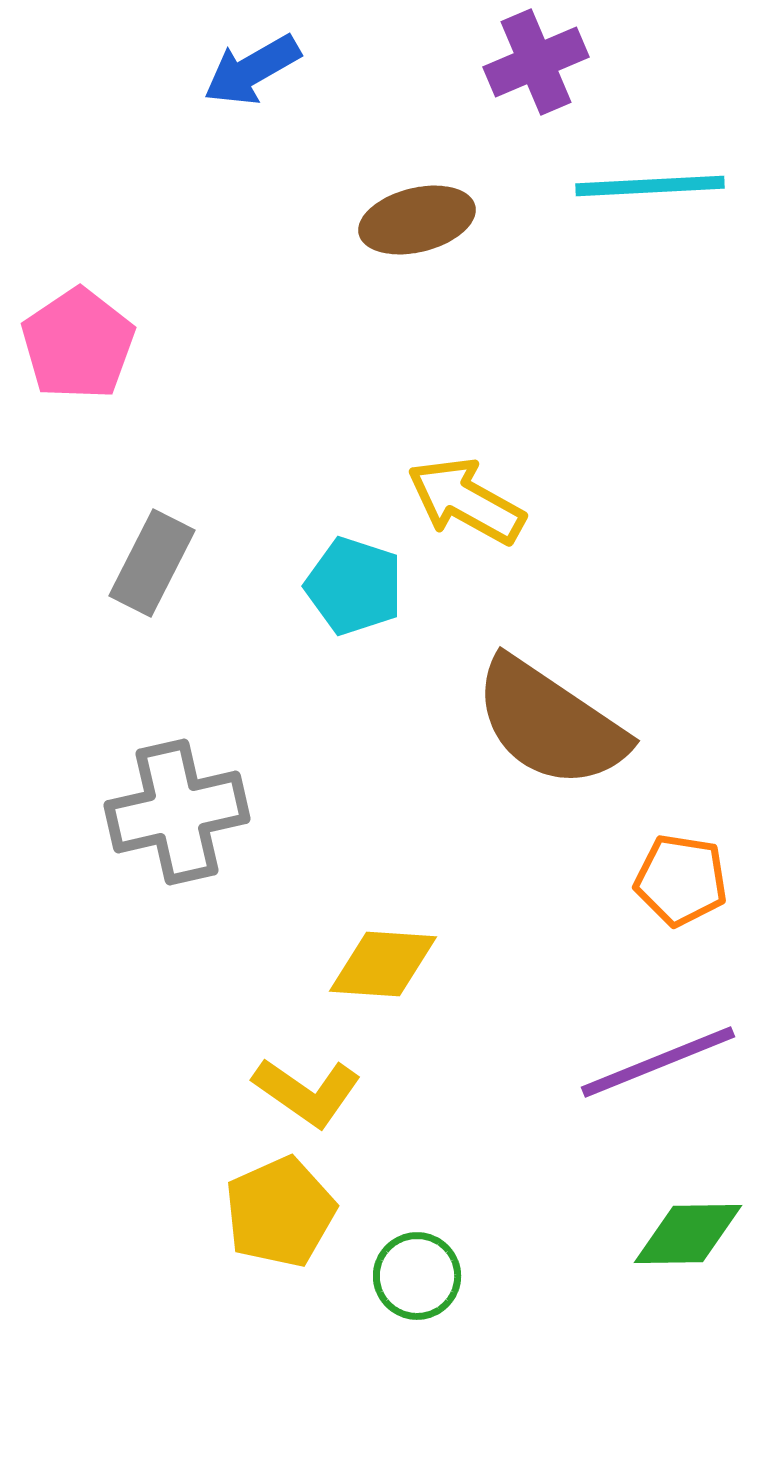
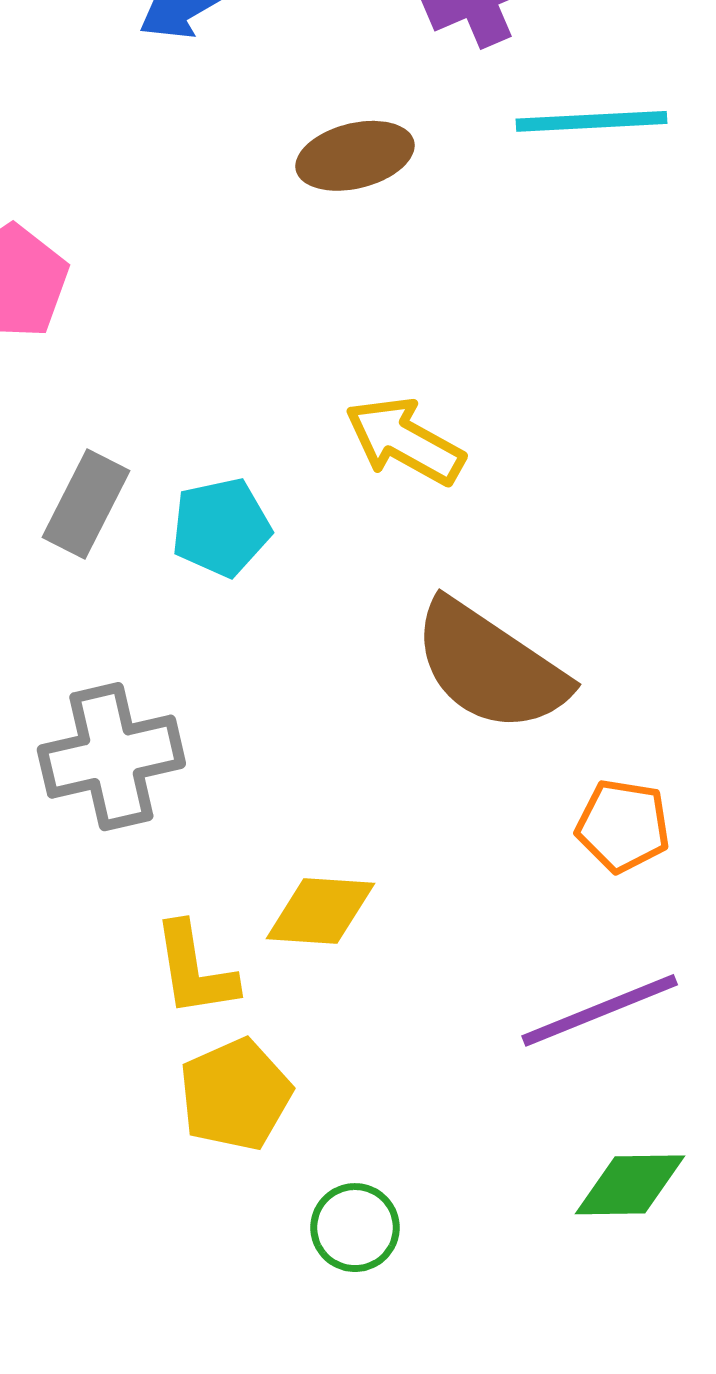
cyan pentagon: (354, 586) -> (221, 527), moved, turned -30
yellow L-shape: (307, 1092) -> (195, 970), moved, turned 46
yellow pentagon: (280, 1212) -> (235, 1095), moved

